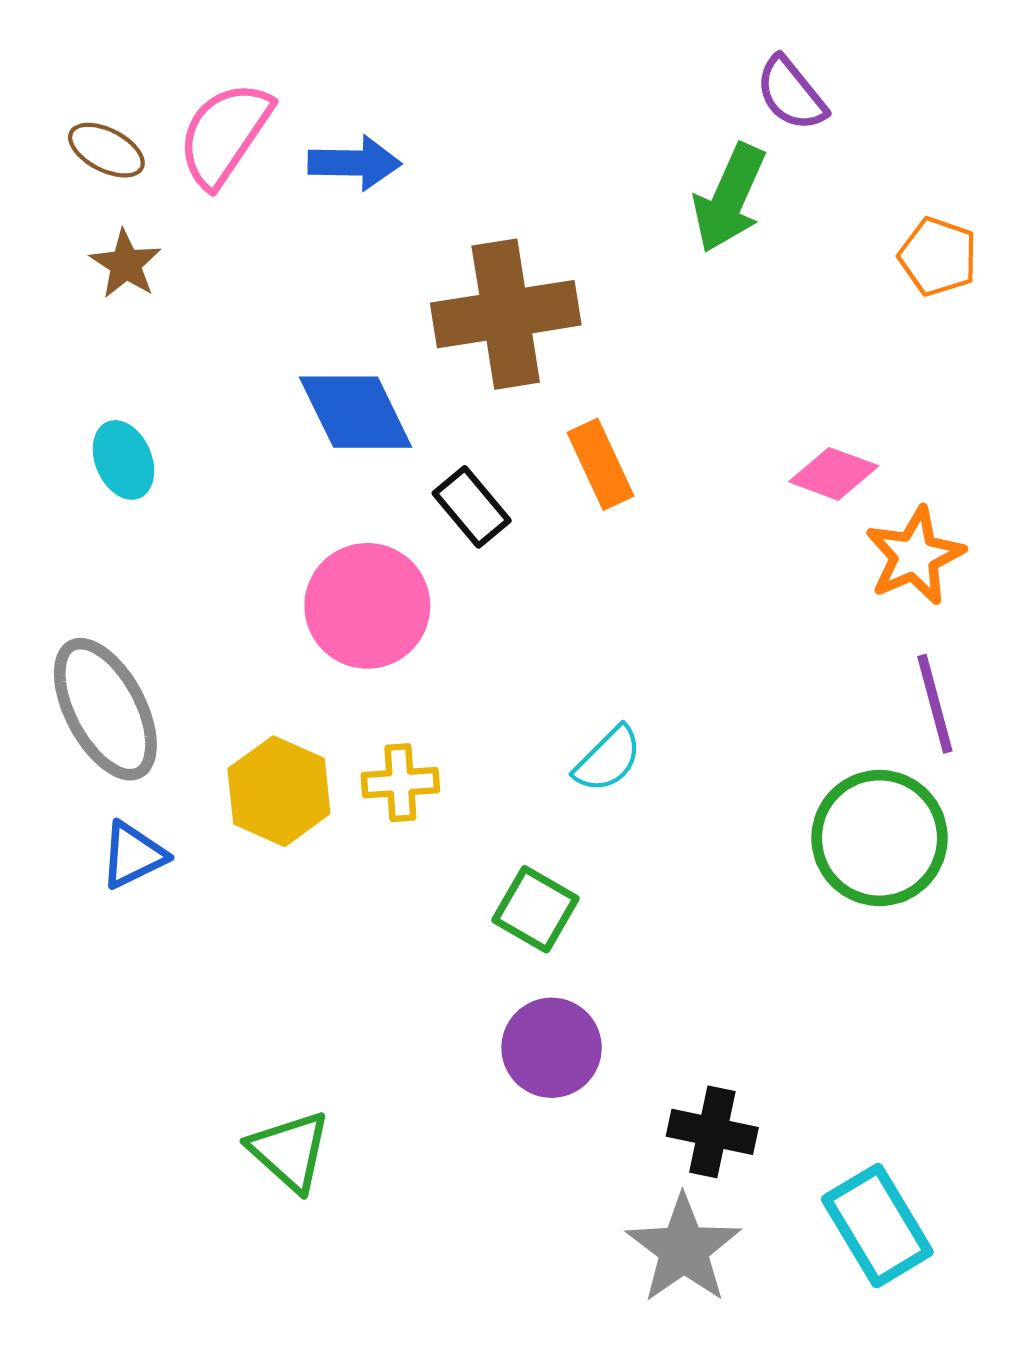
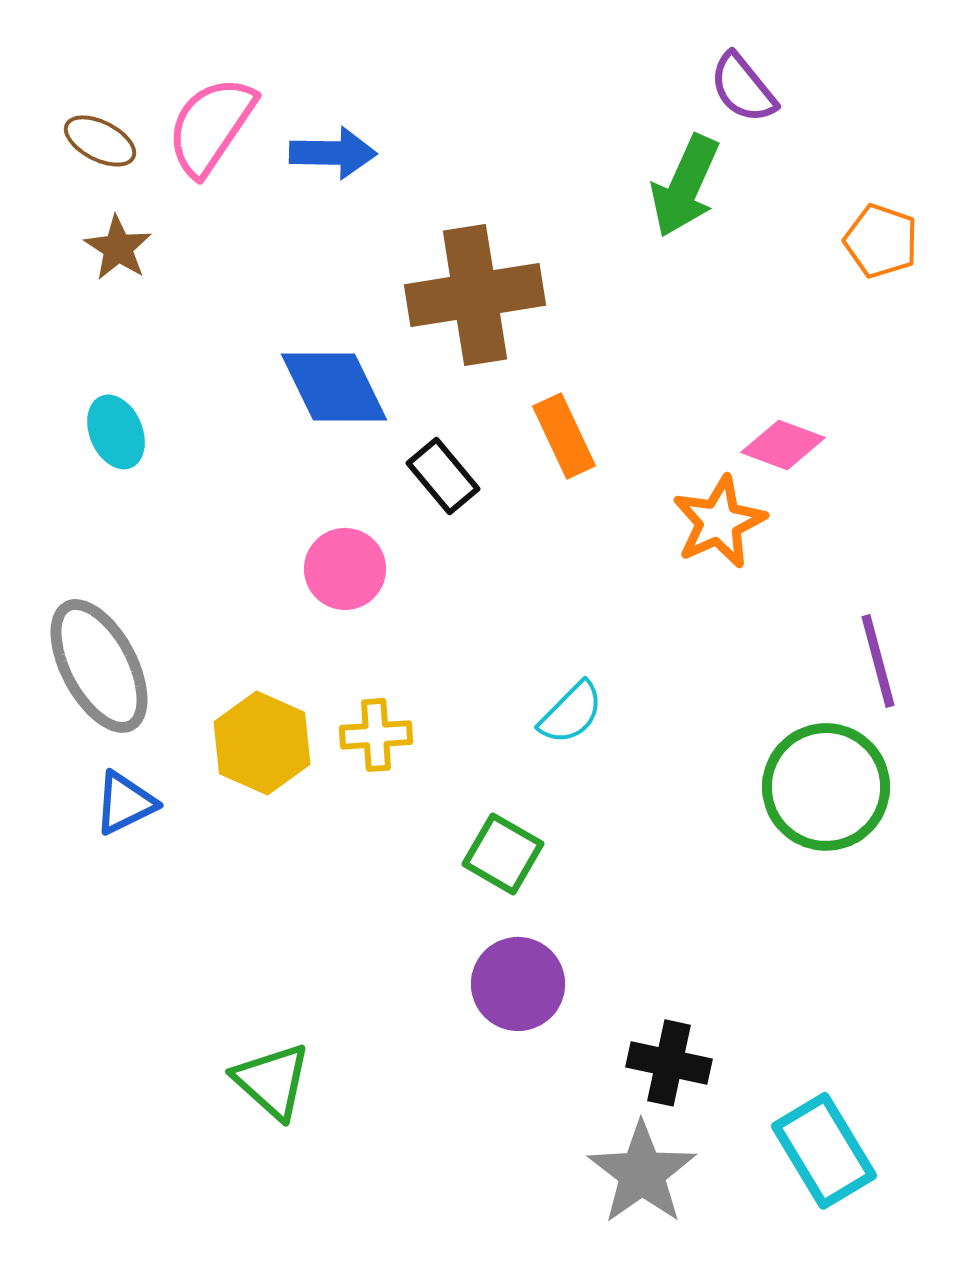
orange star: (915, 556) -> (719, 522), moved
pink circle: (367, 606) -> (345, 569), size x0.7

